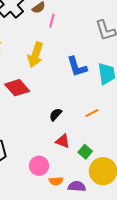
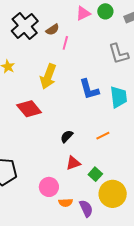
red triangle: (63, 141) -> (73, 163), turned -42
purple semicircle: (77, 186) -> (86, 208), turned 60

